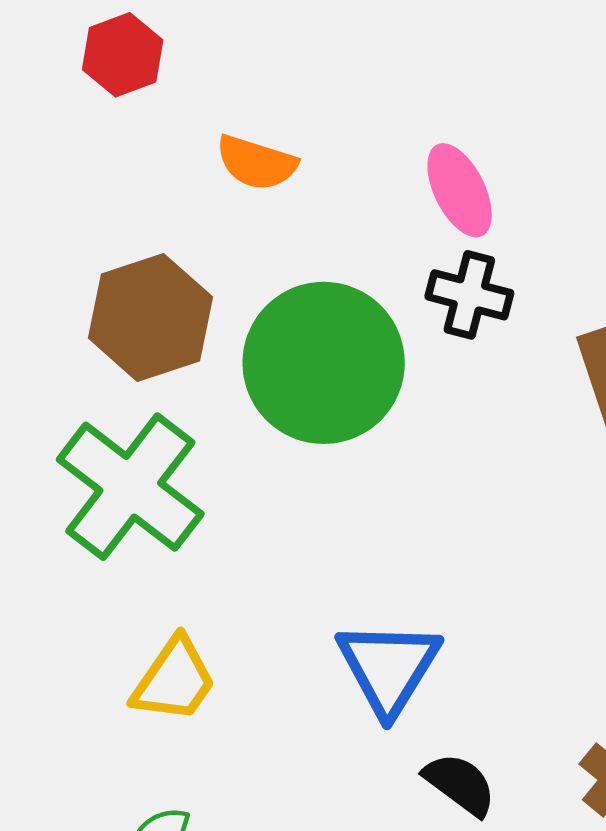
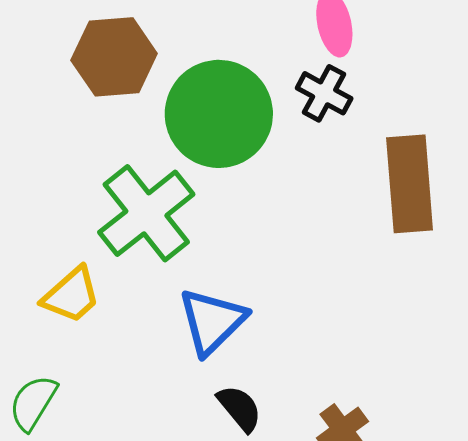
green cross: (130, 487) -> (146, 213), moved

